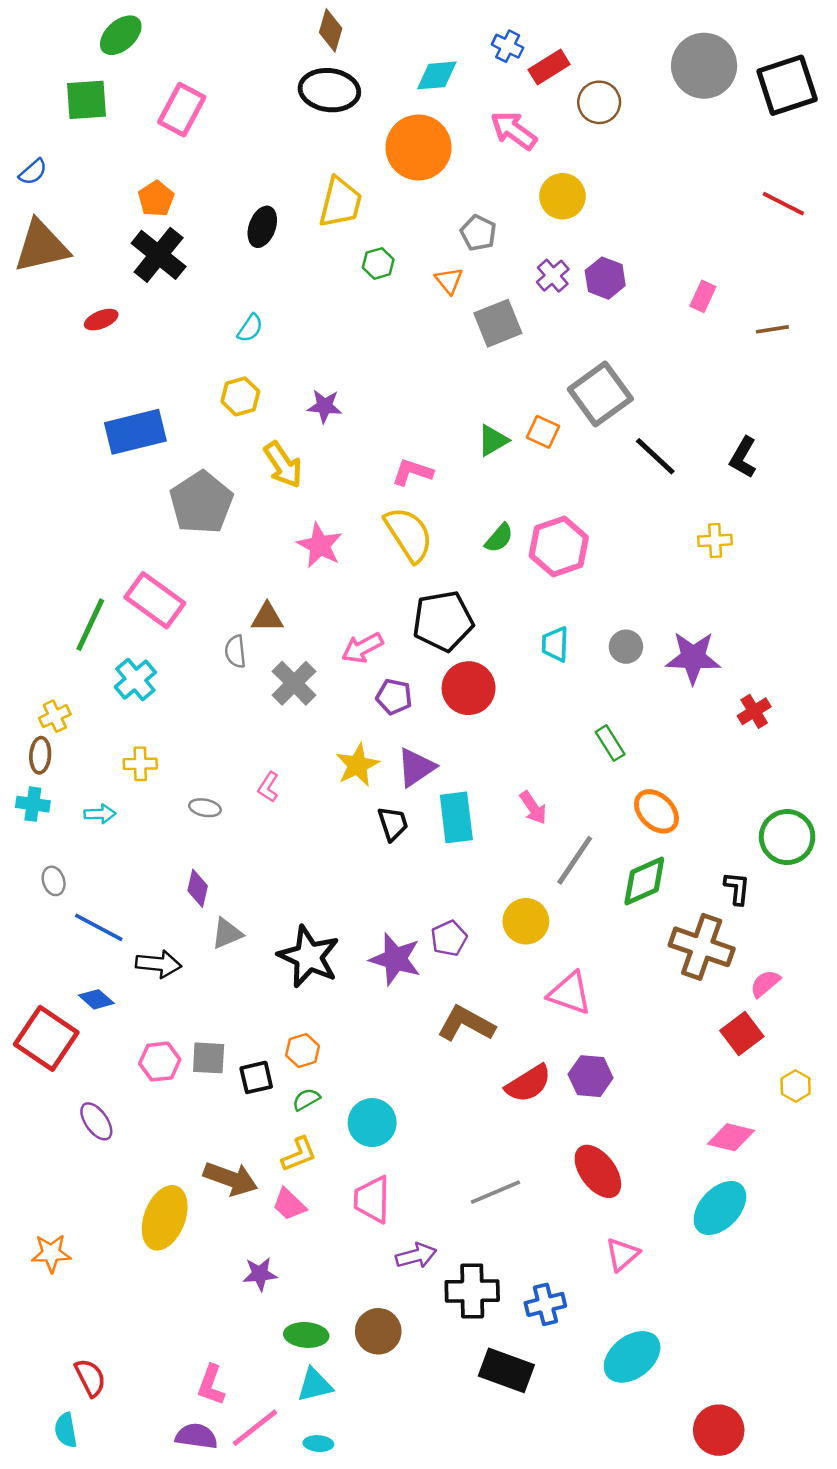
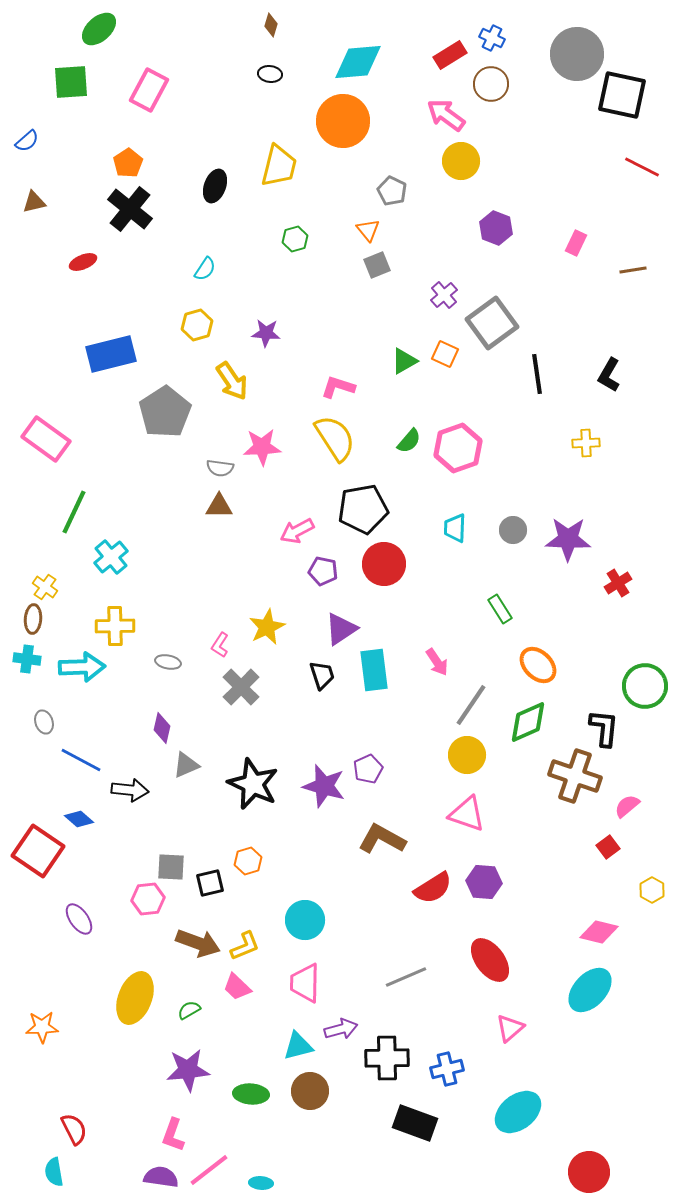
brown diamond: (331, 30) -> (271, 25), size x0.7
blue cross: (508, 46) -> (492, 38), moved
cyan diamond: (437, 75) -> (358, 62), size x1.4
black square: (787, 85) -> (622, 95), moved, turned 30
black ellipse: (329, 90) -> (270, 74), size x0.5
pink arrow: (514, 130) -> (446, 115), moved
brown triangle: (41, 246) -> (34, 202), size x0.5
green hexagon: (378, 263) -> (295, 239), moved
purple cross: (553, 276) -> (444, 295), moved
gray square: (498, 323) -> (377, 265), moved, size x0.7
black line: (655, 456) -> (537, 374), turned 39
pink star: (320, 545) -> (262, 447), turned -30
pink rectangle: (155, 600) -> (46, 439), moved
gray semicircle: (235, 652) -> (220, 468), moved, turned -76
gray cross: (294, 683) -> (241, 687), moved
yellow cross: (55, 716) -> (45, 587), turned -30
yellow cross: (140, 764) -> (115, 626), size x1.4
yellow star: (357, 765) -> (267, 627), moved
cyan arrow: (100, 814) -> (82, 667), size x1.8
black L-shape: (737, 888) -> (604, 728), size x1.4
yellow circle: (526, 921) -> (467, 755), moved
red square: (742, 1033) -> (608, 847), size x0.7
pink hexagon: (160, 1062) -> (148, 899), moved
green semicircle: (306, 1099) -> (189, 1010), moved
brown arrow: (231, 1179) -> (198, 943), moved
purple star: (260, 1274) -> (188, 1070), moved, size x1.5
cyan triangle: (315, 1385) -> (298, 1046), moved

